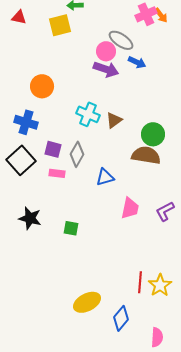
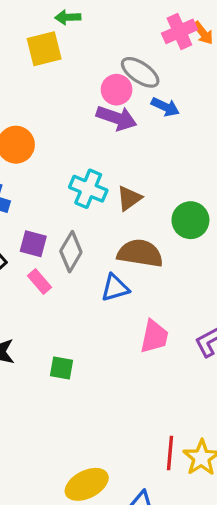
brown semicircle: (146, 155) -> (140, 253), moved
pink rectangle: (57, 173) -> (39, 281), turned 42

